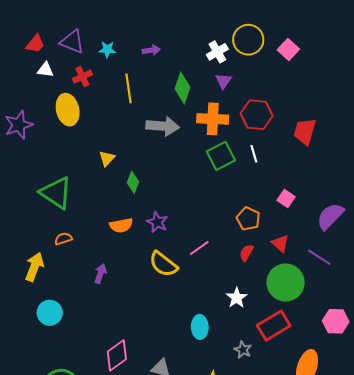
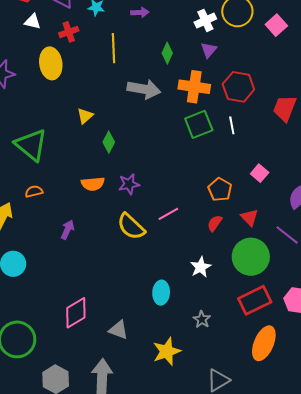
green diamond: (182, 88) -> (167, 53), size x0.7
purple star: (157, 222) -> (129, 184), turned 30
red rectangle: (274, 326) -> (255, 300), moved

